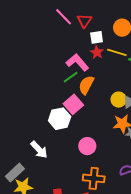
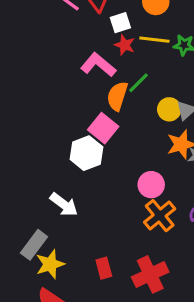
green line: (71, 77) -> (139, 83), moved
pink circle: (87, 146) -> (151, 185), moved
orange cross: (94, 178) -> (160, 216), moved, turned -35

